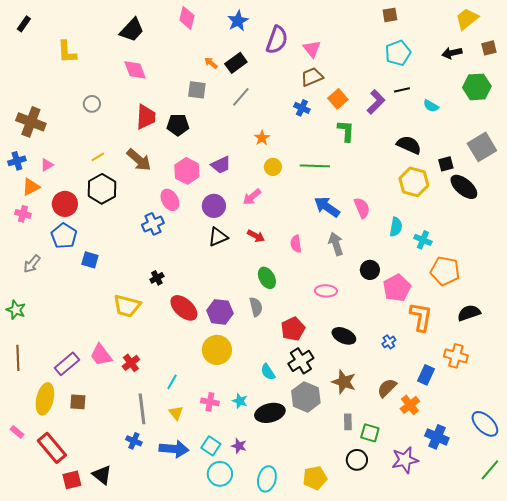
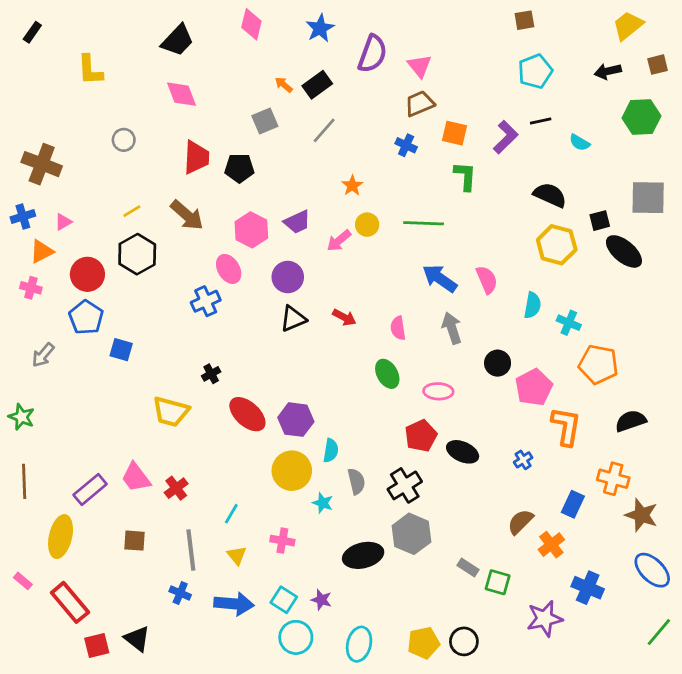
gray square: (197, 90) -> (265, 121), turned -30
orange square: (338, 99) -> (455, 133), turned -36
gray square: (482, 147) -> (648, 198), turned 32
pink arrow: (252, 197) -> (339, 241), moved
green ellipse: (267, 278) -> (387, 374), moved
gray semicircle: (256, 307) -> (356, 481), moved
red pentagon: (293, 329) -> (421, 436), moved
cyan semicircle: (268, 372) -> (331, 450), moved, turned -138
brown star: (344, 382) -> (641, 515), moved
cyan star: (240, 401) -> (323, 503), moved
brown square: (78, 402) -> (134, 541), moved
gray rectangle: (348, 422) -> (468, 567), turned -56
black circle: (357, 460) -> (464, 641), moved

